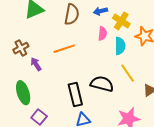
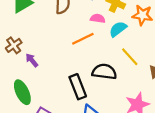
pink semicircle: (102, 34) -> (98, 18), turned -80
cyan semicircle: (120, 46) -> (118, 29), turned -120
orange line: (64, 49) -> (83, 39), moved

